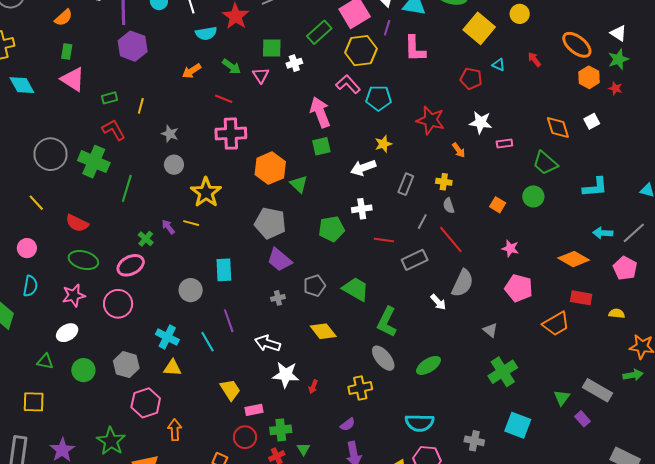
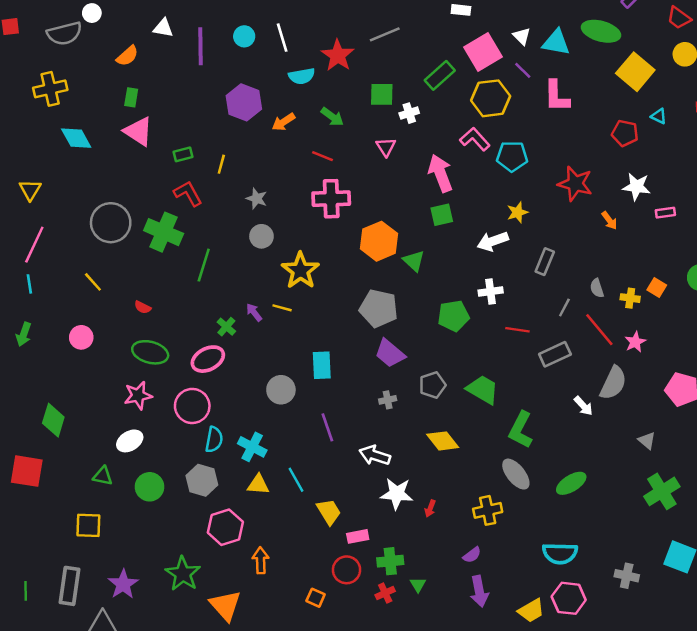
purple line: (387, 28) -> (523, 70), turned -63
purple hexagon: (133, 46) -> (244, 102), moved
pink triangle: (261, 75) -> (386, 147), moved
yellow cross: (444, 182) -> (630, 298), moved
red semicircle: (77, 223) -> (143, 307), size x0.6
pink star: (510, 248) -> (635, 342), moved, turned 30
cyan semicircle: (30, 286) -> (214, 440), moved
cyan line: (207, 342) -> (296, 480), moved

